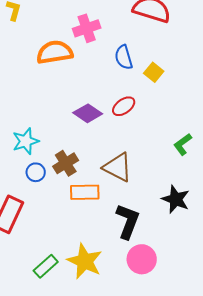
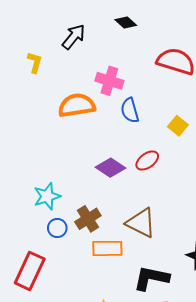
pink cross: (87, 28) -> (109, 81), turned 36
blue semicircle: (124, 57) -> (130, 110), moved
black L-shape: (128, 221) -> (151, 278), turned -99

